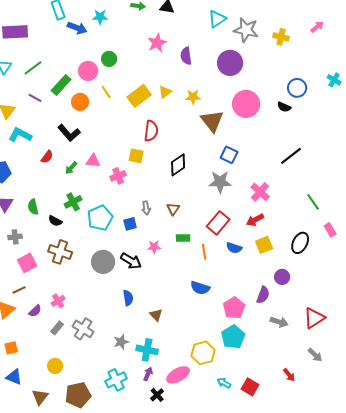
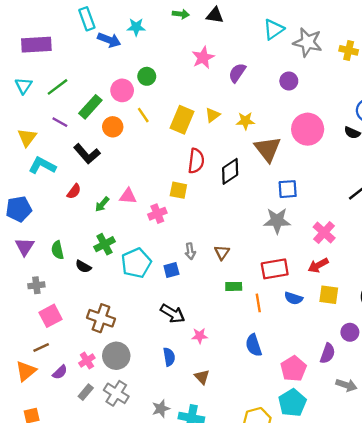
purple semicircle: (186, 56) -> (237, 73), turned 42
purple circle: (230, 63) -> (289, 81), size x0.6
yellow rectangle: (139, 96) -> (182, 120), turned -30
black L-shape: (69, 133) -> (87, 154), moved
blue square: (229, 155) -> (288, 189), turned -30
black diamond: (178, 165) -> (230, 171), moved
red rectangle: (218, 223) -> (275, 269), turned 40
yellow square: (264, 245) -> (329, 295), turned 30
pink star: (154, 247) -> (200, 336), moved
brown cross: (60, 252) -> (101, 318), moved
gray circle: (103, 262) -> (116, 356), moved
blue semicircle: (200, 288) -> (254, 345), turned 54

